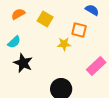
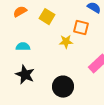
cyan semicircle: (14, 42) -> (23, 47), moved, turned -136
black star: (23, 63) -> (25, 75), moved

